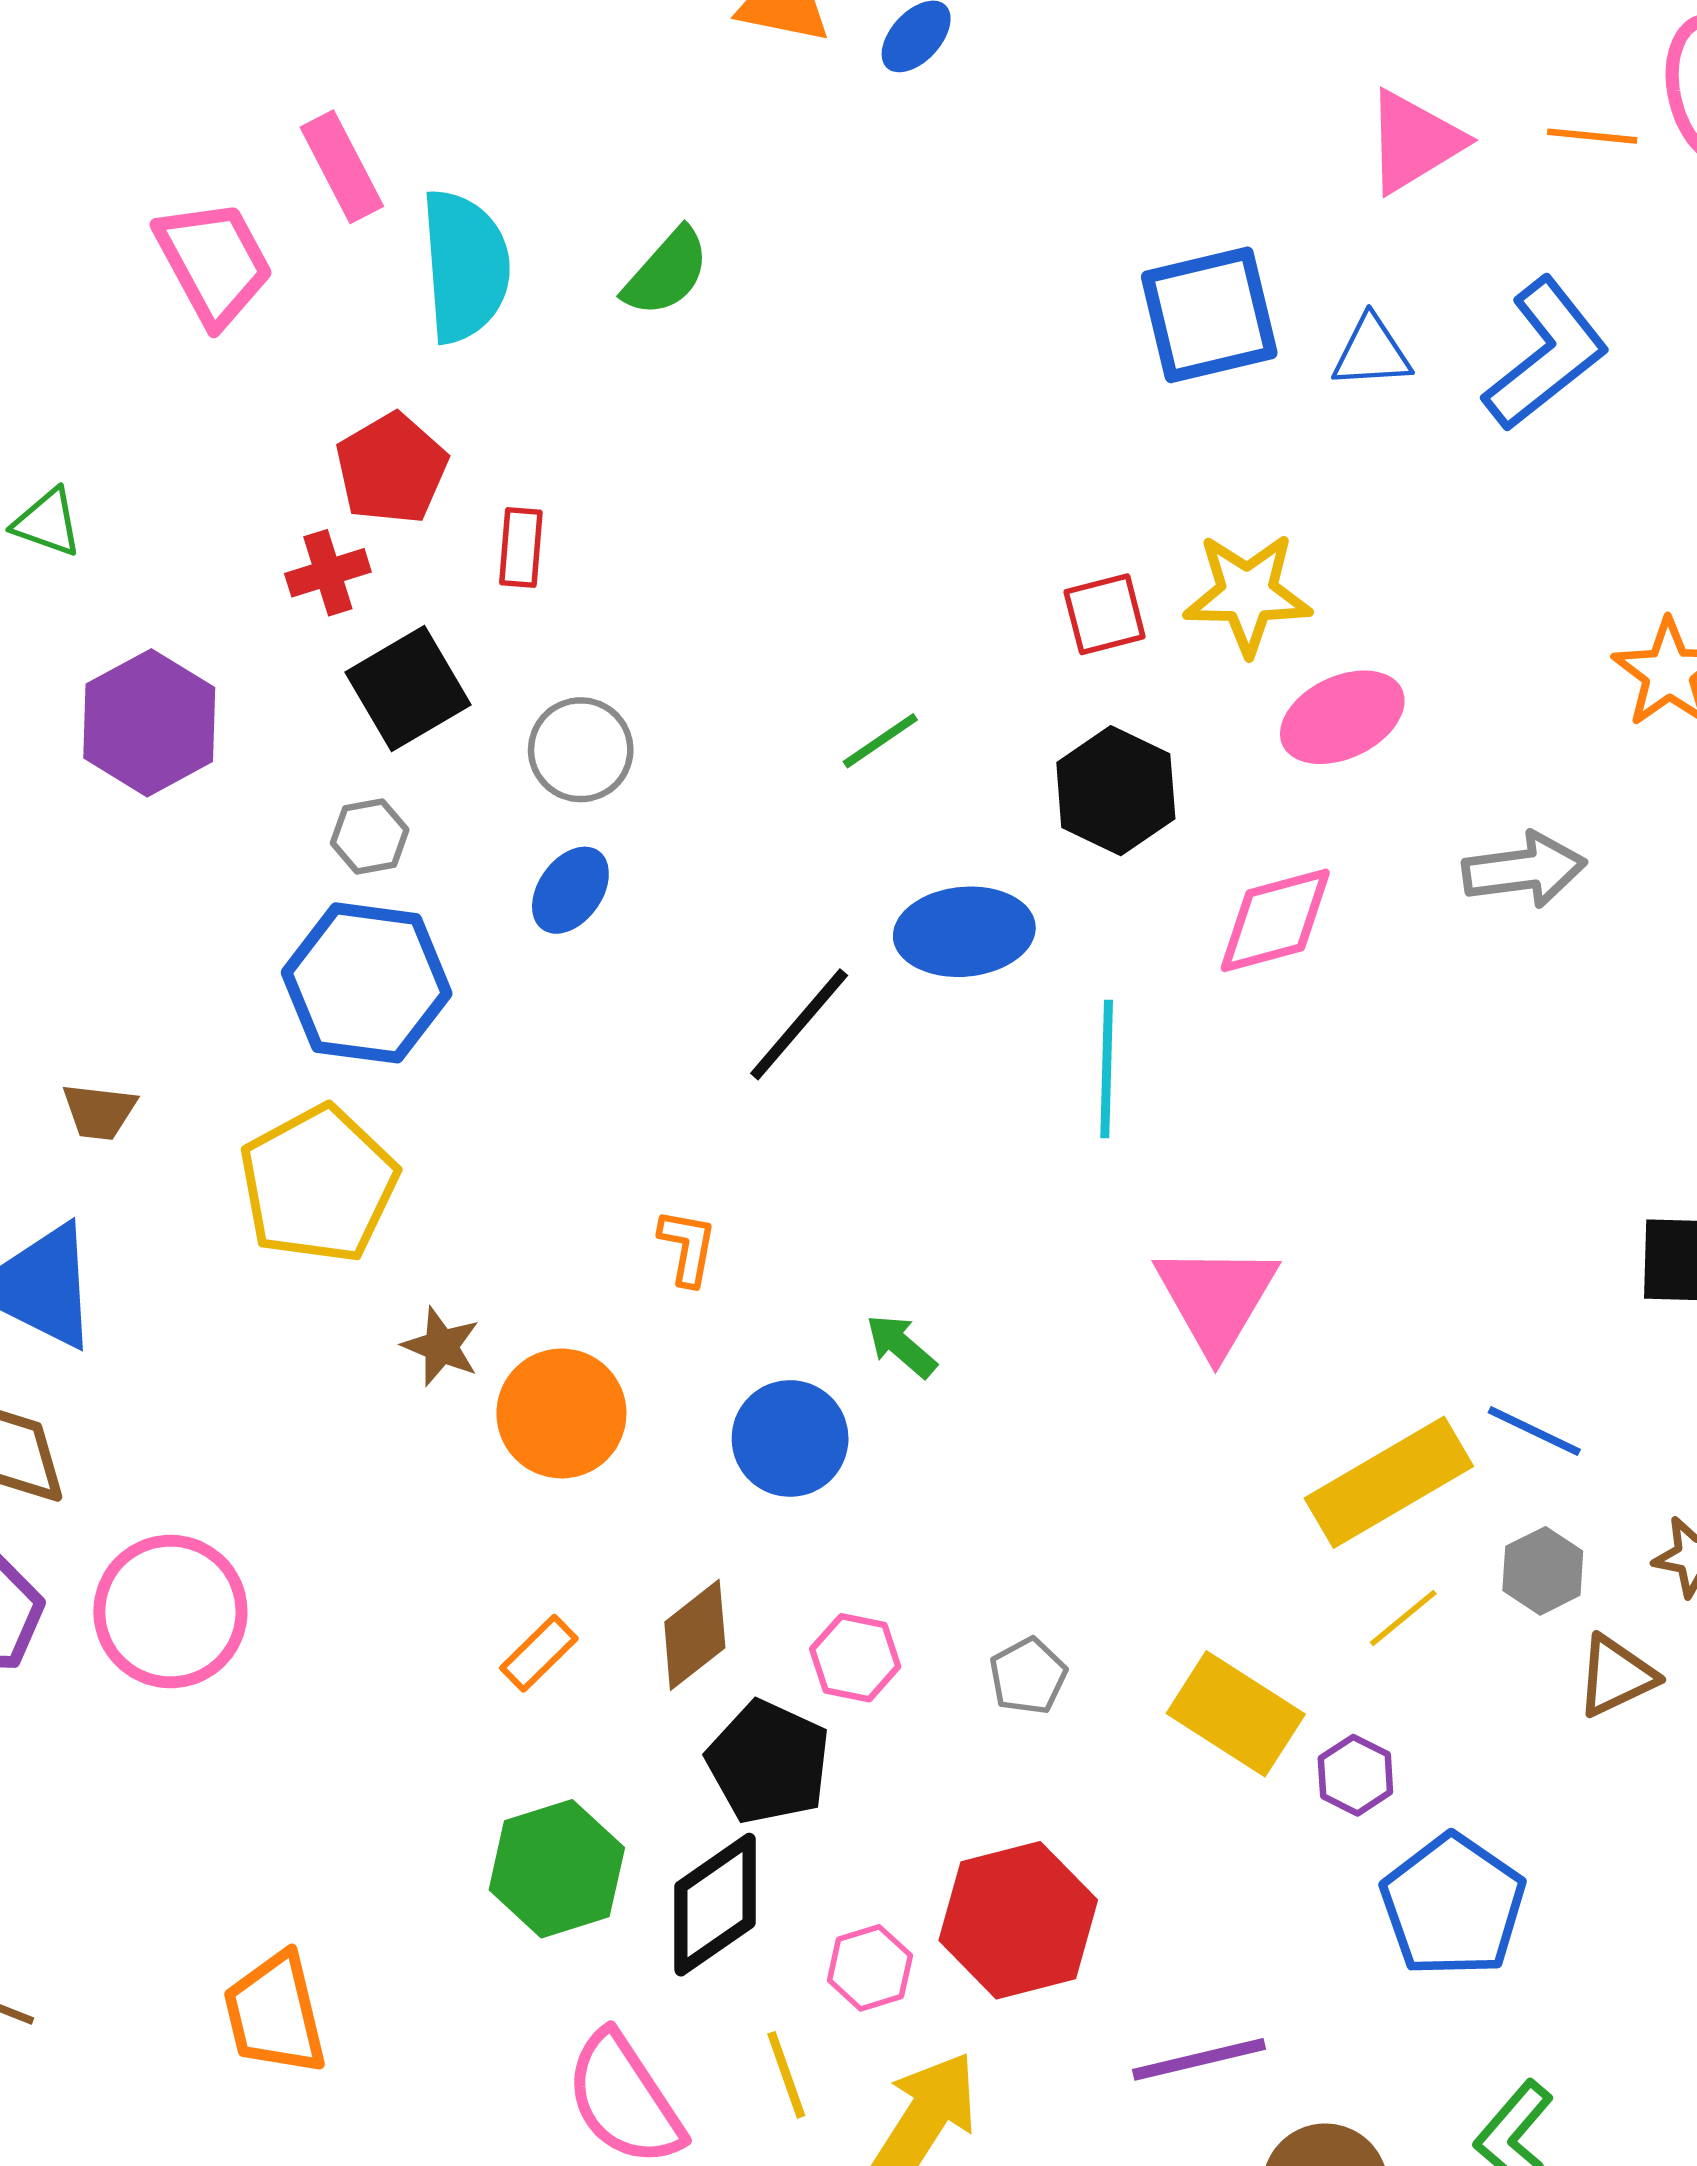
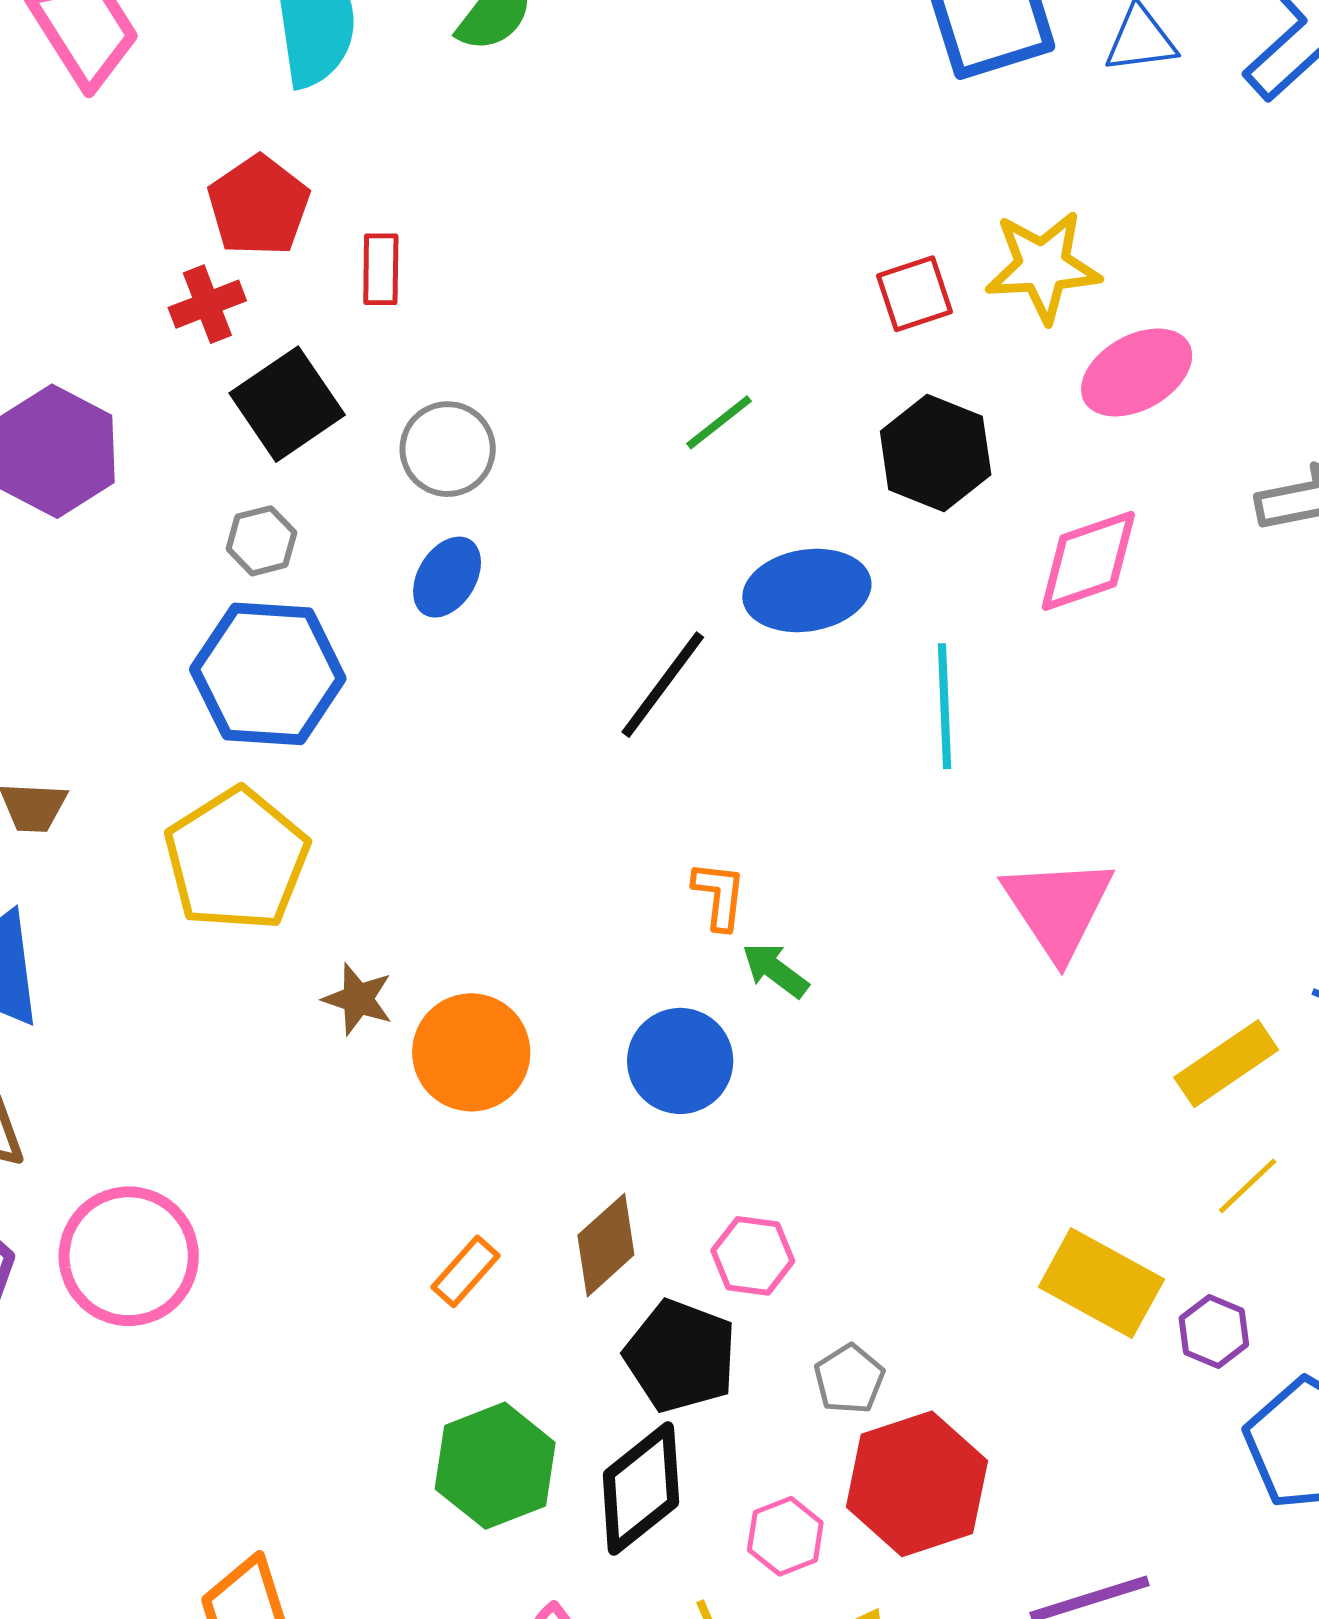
orange L-shape: (687, 1247) -> (719, 895), moved
yellow rectangle: (1389, 1482) -> (1226, 1064), size x0.7
gray pentagon: (1028, 1676) -> (849, 1379), moved

